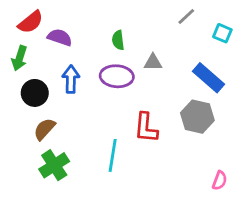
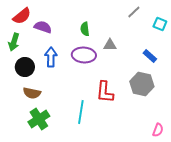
blue rectangle: (208, 78) -> (150, 56), size x0.6
brown semicircle: (44, 129) -> (32, 93), turned -120

